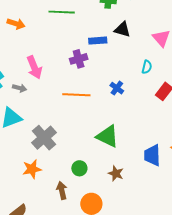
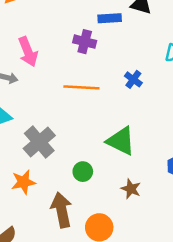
purple cross: (79, 59) -> (85, 42), turned 30
green circle: (79, 168) -> (83, 172), moved
brown arrow: (62, 190) -> (61, 210), size x1.5

